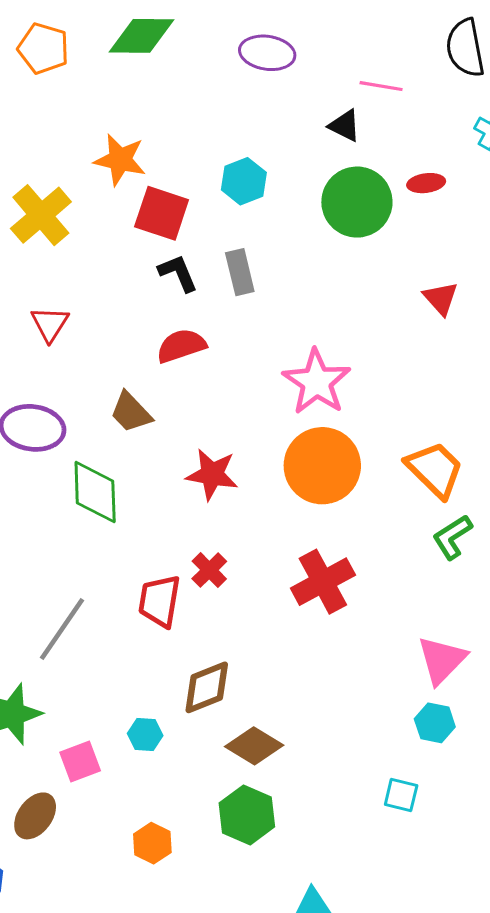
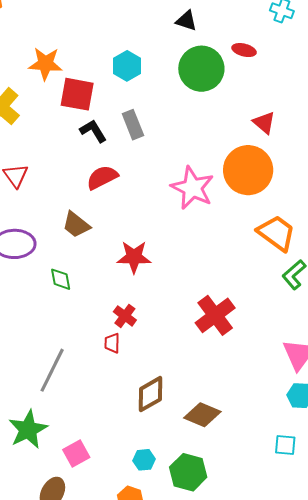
red ellipse: (426, 183) -> (244, 50), turned 30
orange circle: (322, 466) -> (248, 170), moved
green diamond: (95, 492) -> (61, 279), size x0.6
red cross: (209, 570) -> (125, 316), moved
red trapezoid: (159, 601) -> (112, 343), size x0.6
cyan hexagon: (145, 735) -> (144, 460), moved
brown diamond: (254, 746) -> (202, 415), moved

